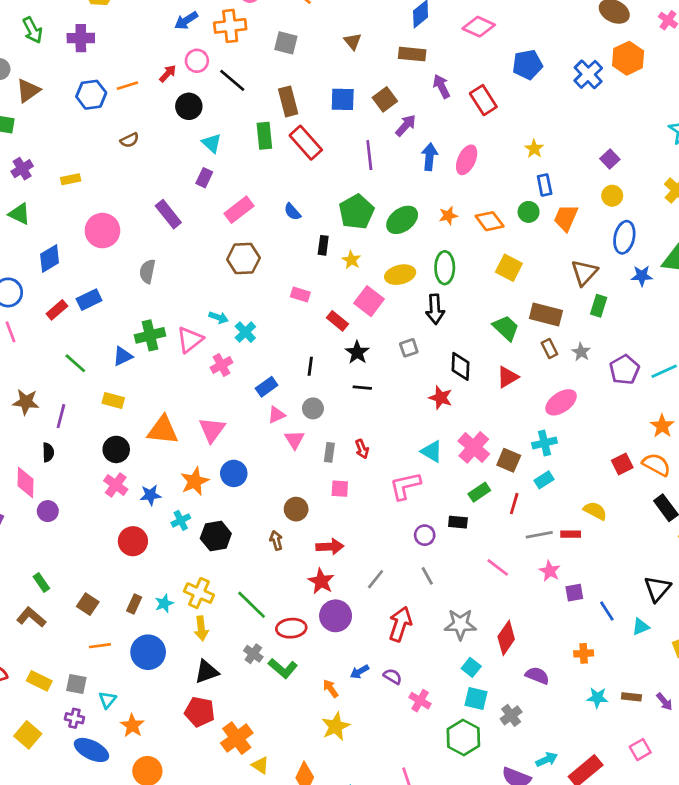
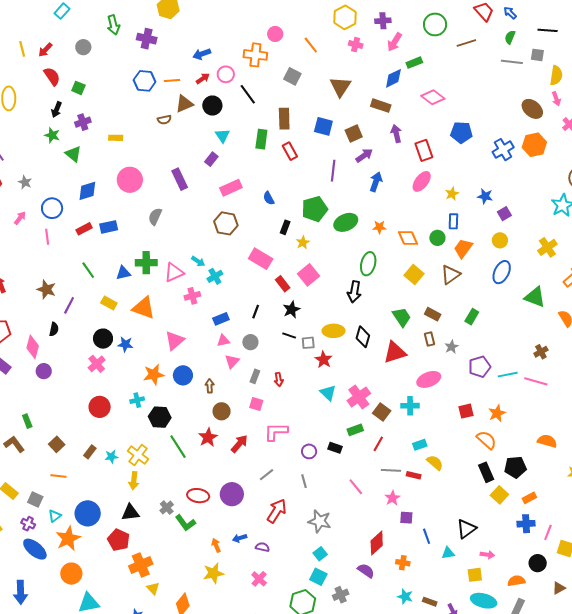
blue arrow: (186, 20) -> (202, 54), moved
brown triangle: (353, 41) -> (340, 87), size x1.6
brown triangle: (28, 91) -> (184, 104), moved
red rectangle: (306, 143) -> (290, 151), size x0.7
pink ellipse: (467, 160) -> (422, 181), moved
brown triangle: (584, 273) -> (451, 275), moved
yellow ellipse: (400, 275) -> (333, 331), moved
blue star: (642, 276) -> (485, 196), moved
pink rectangle: (300, 295) -> (261, 259), size x1.6
brown rectangle: (546, 315) -> (433, 314), size x0.7
gray square: (409, 348) -> (308, 343), moved
red triangle: (508, 377) -> (395, 352), size x1.4
red star: (441, 398) -> (324, 360), moved
orange triangle: (163, 430) -> (144, 308), moved
red square: (622, 464) -> (466, 411), moved
cyan rectangle: (544, 480) -> (420, 445), moved
pink L-shape: (405, 486) -> (276, 432), moved
blue star: (150, 495) -> (125, 344), moved
brown arrow: (276, 540) -> (210, 386), moved
red arrow: (330, 547) -> (239, 444), turned -60
red star: (321, 581) -> (208, 437), moved
green line: (252, 605) -> (178, 447), moved
red diamond: (506, 638) -> (377, 543), moved
blue circle: (148, 652) -> (88, 513), moved
purple semicircle: (393, 676) -> (262, 547), turned -32
pink cross: (420, 701) -> (259, 579), moved
orange star: (132, 726) -> (68, 539), size x1.4

